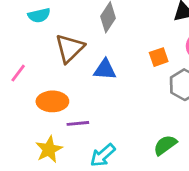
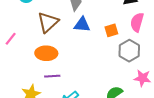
blue triangle: (105, 69) -> (82, 25), moved
orange ellipse: (52, 101) -> (46, 53), moved

